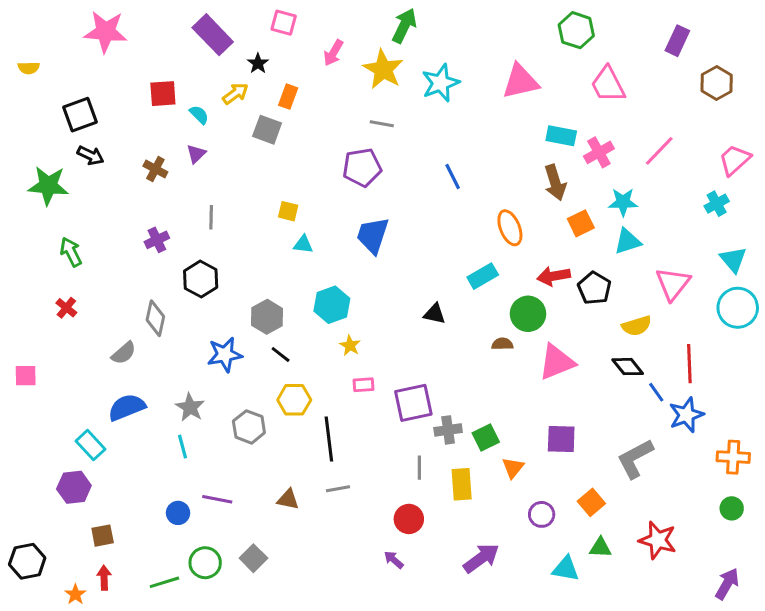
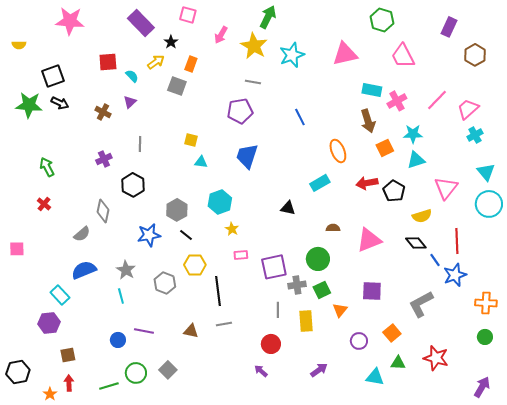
pink trapezoid: (735, 160) -> (468, 109), moved
green star: (48, 186) -> (29, 105), moved
green circle: (528, 314) -> (318, 259), moved
purple arrow: (481, 558) -> (319, 370), size x0.7

